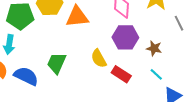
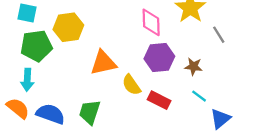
orange triangle: (77, 17) -> (103, 63), moved
green trapezoid: (57, 63) -> (90, 112), moved

